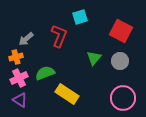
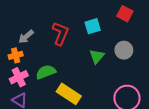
cyan square: (80, 17) -> (93, 26), moved
red square: (121, 31) -> (125, 14), moved, size x0.7
gray circle: (120, 61) -> (124, 50), moved

